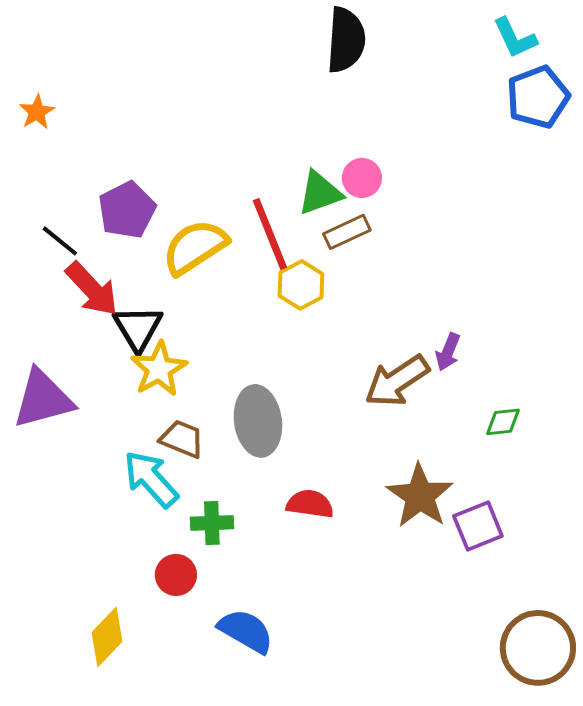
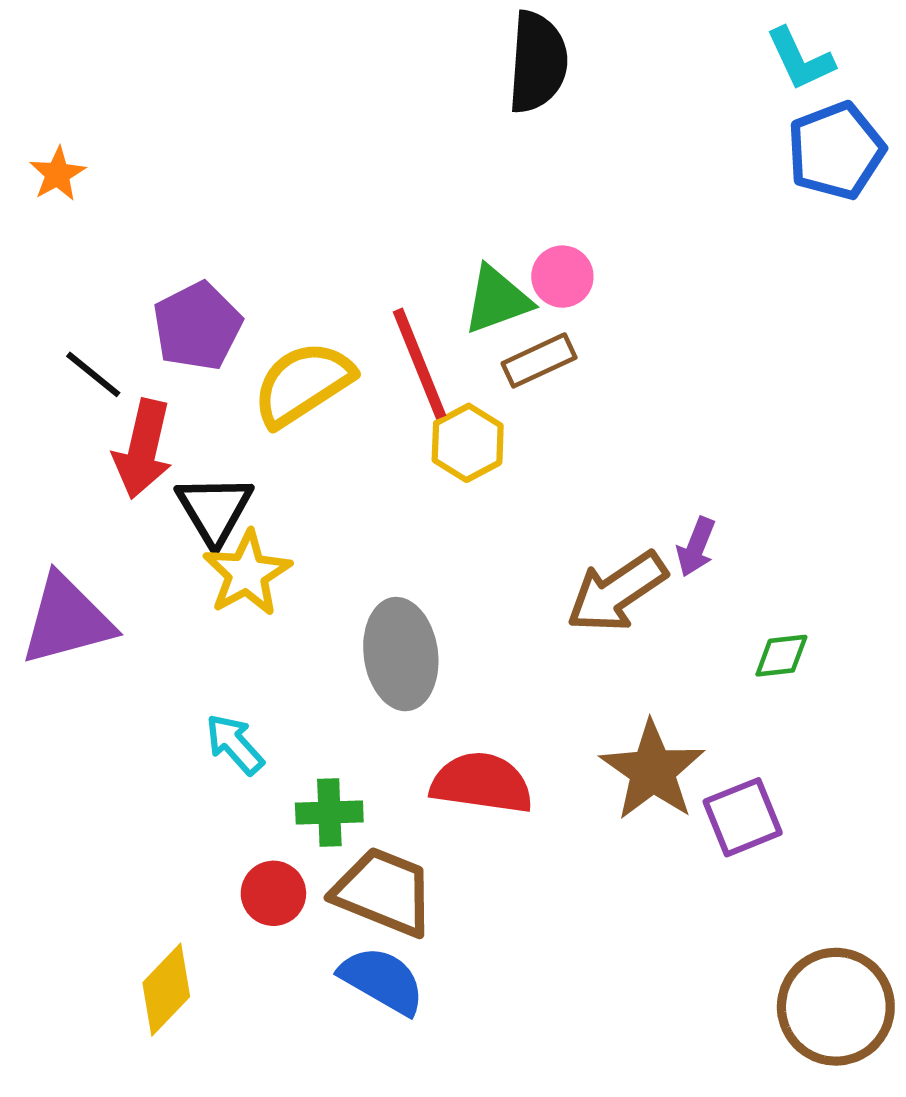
red arrow: (92, 289) -> (143, 449), turned 56
brown trapezoid: (182, 439) -> (384, 892), moved, size x1.5
cyan arrow: (151, 479) -> (235, 744), size x0.7
red semicircle: (310, 504) -> (482, 783), size x1.4

